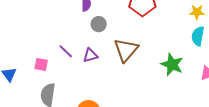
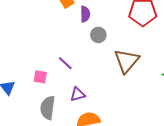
purple triangle: (90, 55) -> (78, 94), moved

